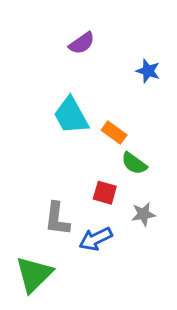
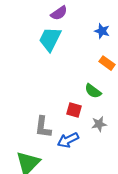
cyan trapezoid: (71, 116) -> (50, 39), moved, turned 56
orange rectangle: (114, 133) -> (107, 63), moved

